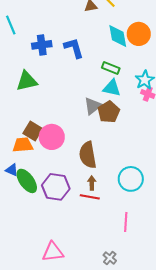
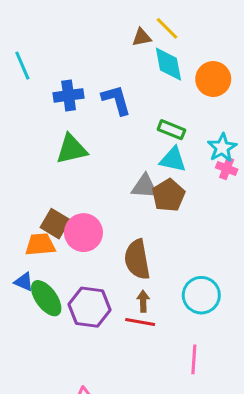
cyan diamond: (118, 36) -> (168, 64), moved
green triangle: (27, 81) -> (72, 149), moved
gray triangle: (93, 106) -> (145, 186), turned 42

